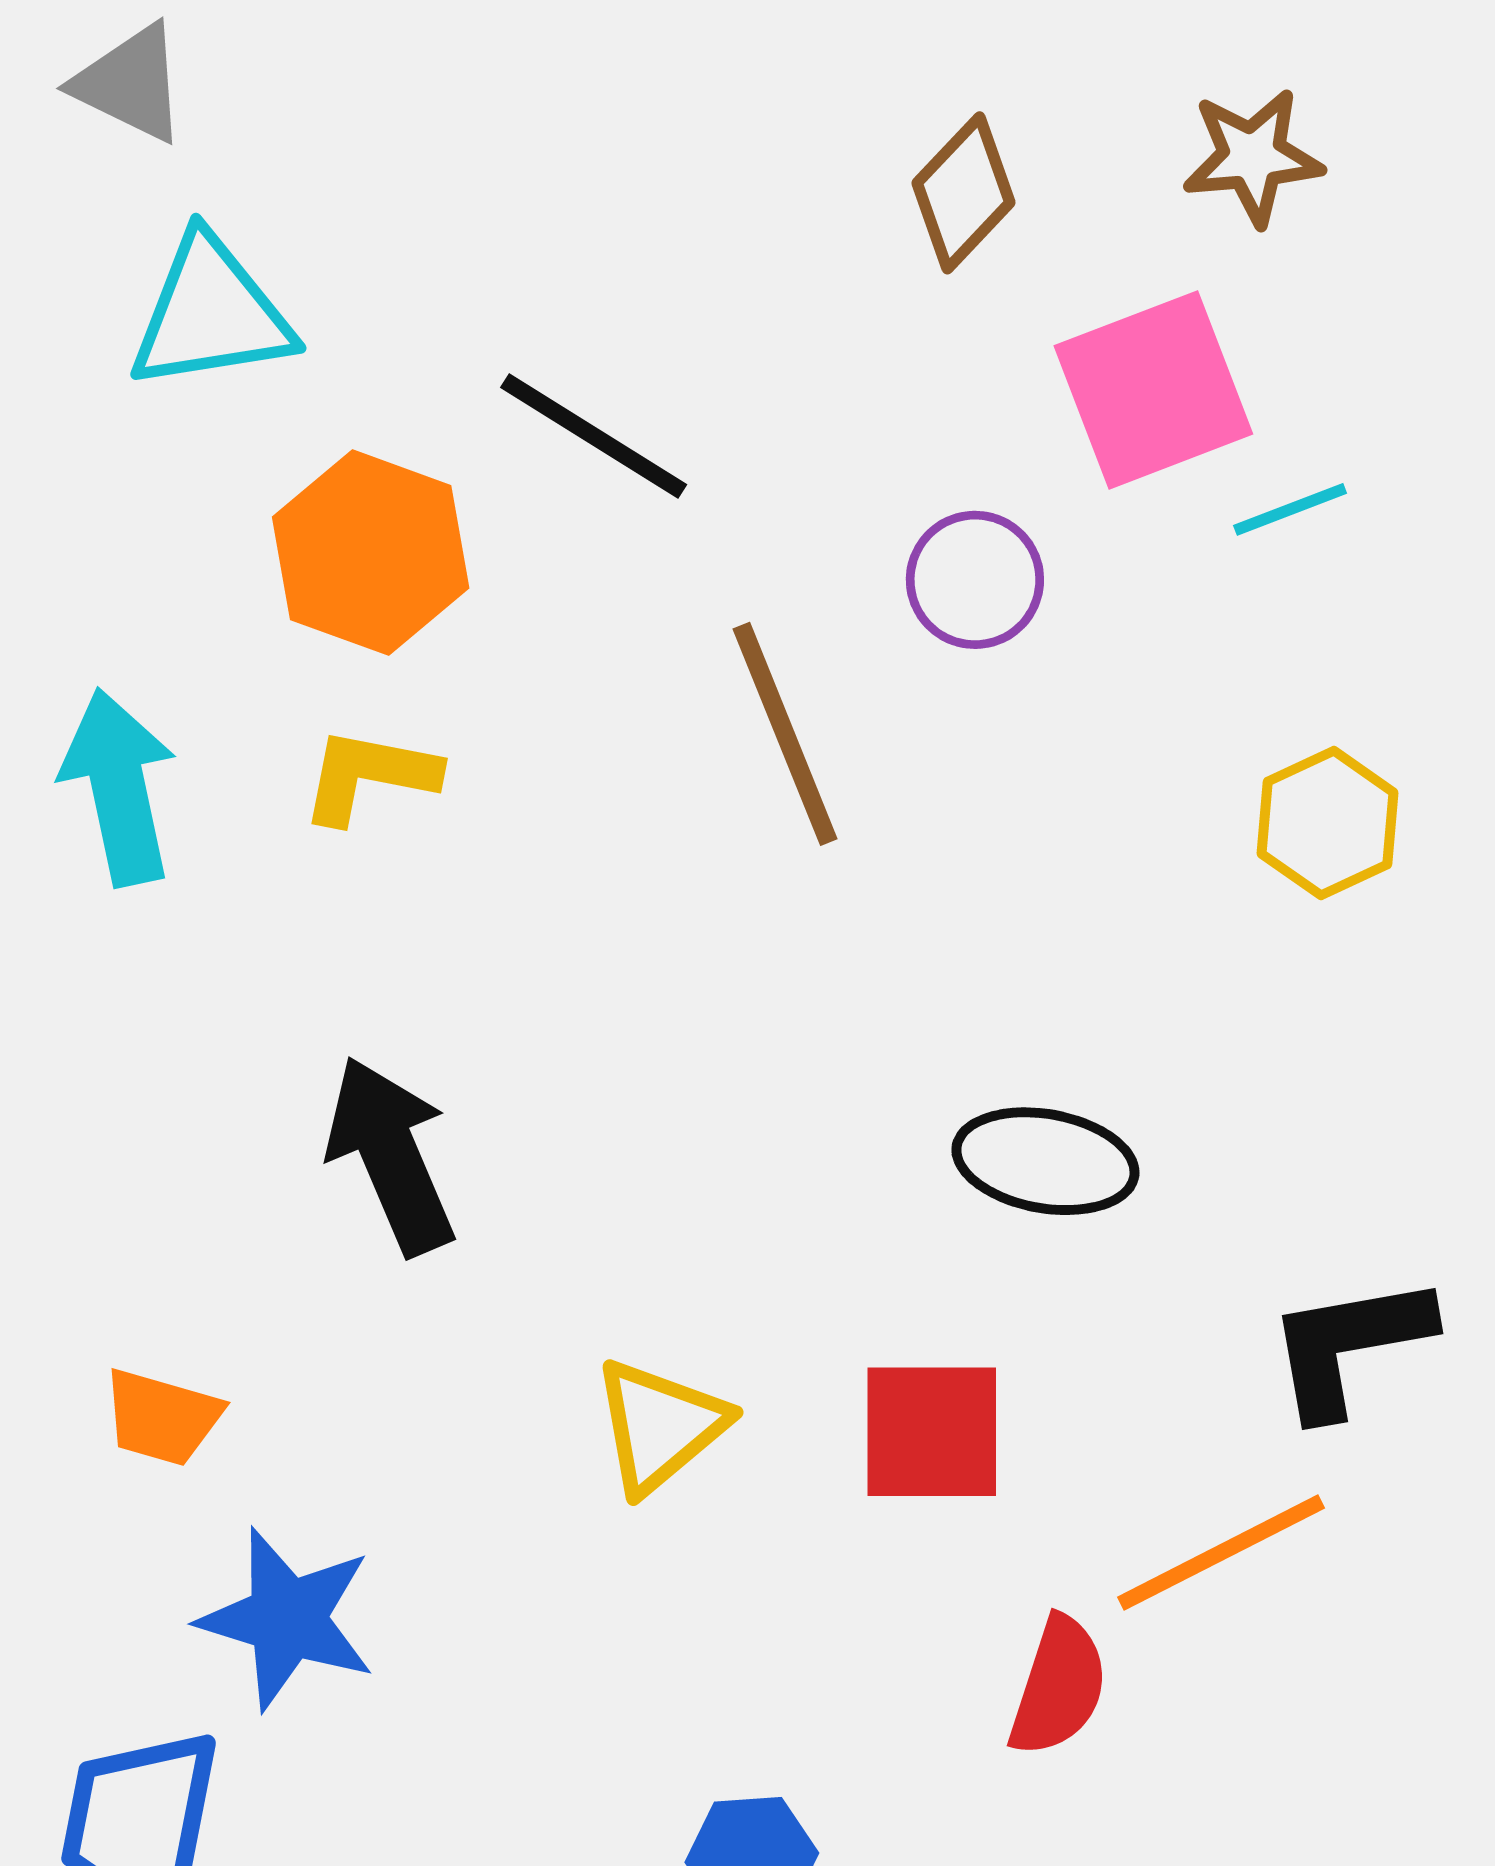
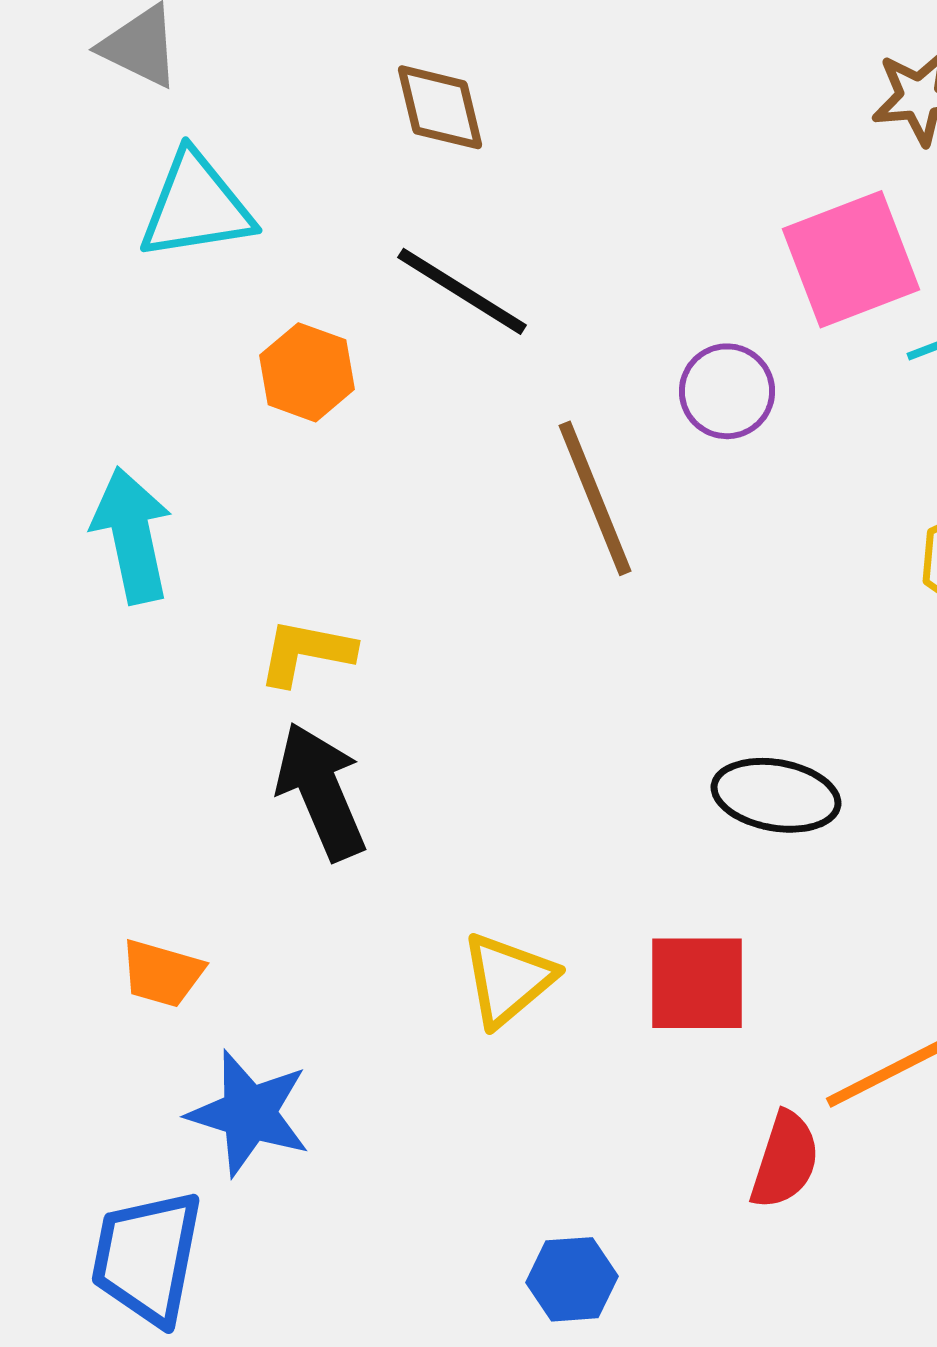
brown diamond: (963, 193) -> (440, 107), moved, turned -57
orange hexagon: (371, 553) -> (307, 372), size x0.7
yellow L-shape: (369, 776) -> (306, 652), moved

